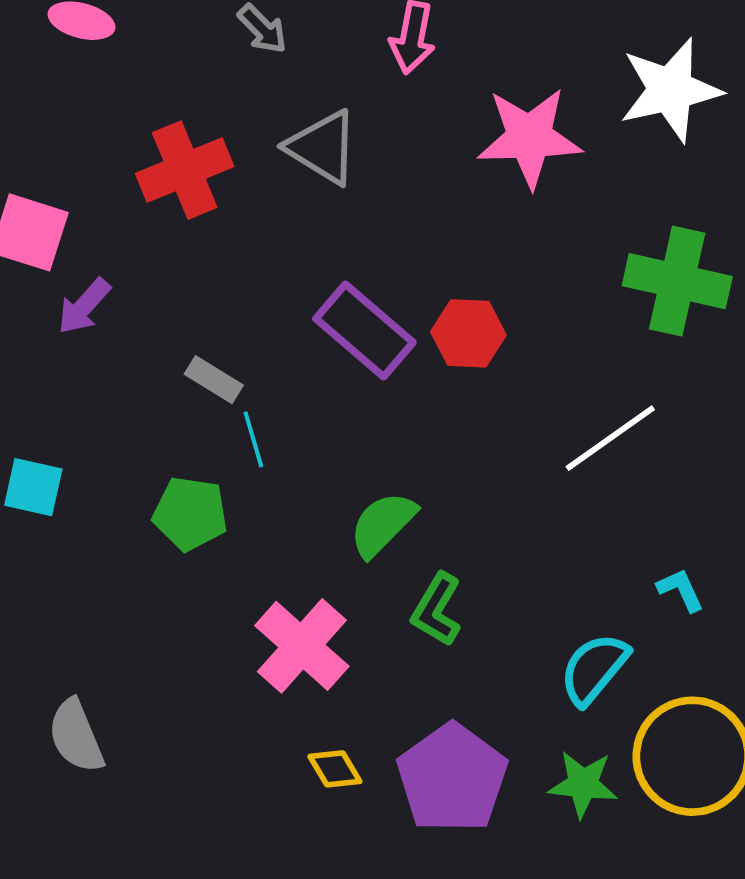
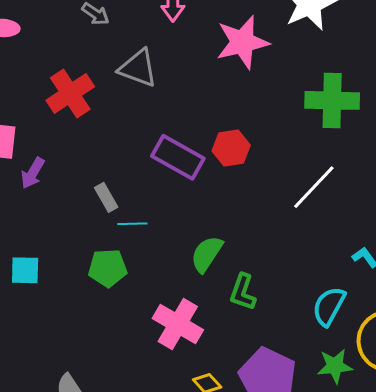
gray rectangle: (214, 380) -> (106, 197), turned 40
cyan line: (253, 439) -> (132, 224), turned -64

